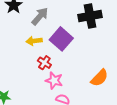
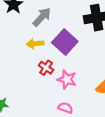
pink star: (54, 81) -> (67, 79), moved

